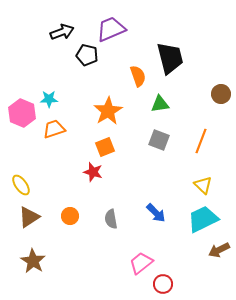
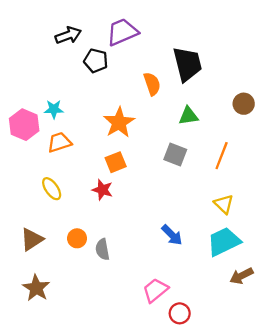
green triangle: (160, 104) -> (188, 116), moved
yellow ellipse: (21, 185) -> (52, 189), moved
gray semicircle: (111, 219) -> (102, 249), moved

